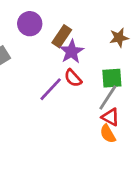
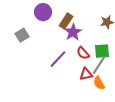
red semicircle: (73, 78) -> (83, 53), moved
red triangle: (111, 117) -> (86, 74), moved, turned -40
orange semicircle: (108, 134) -> (99, 83), moved

